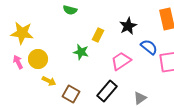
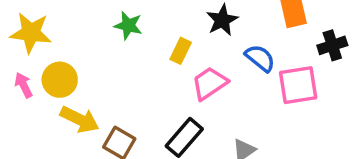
yellow rectangle: (98, 35) -> (181, 51), moved
green star: (81, 52) -> (128, 26), moved
yellow arrow: (49, 81) -> (80, 119), size x1.5

